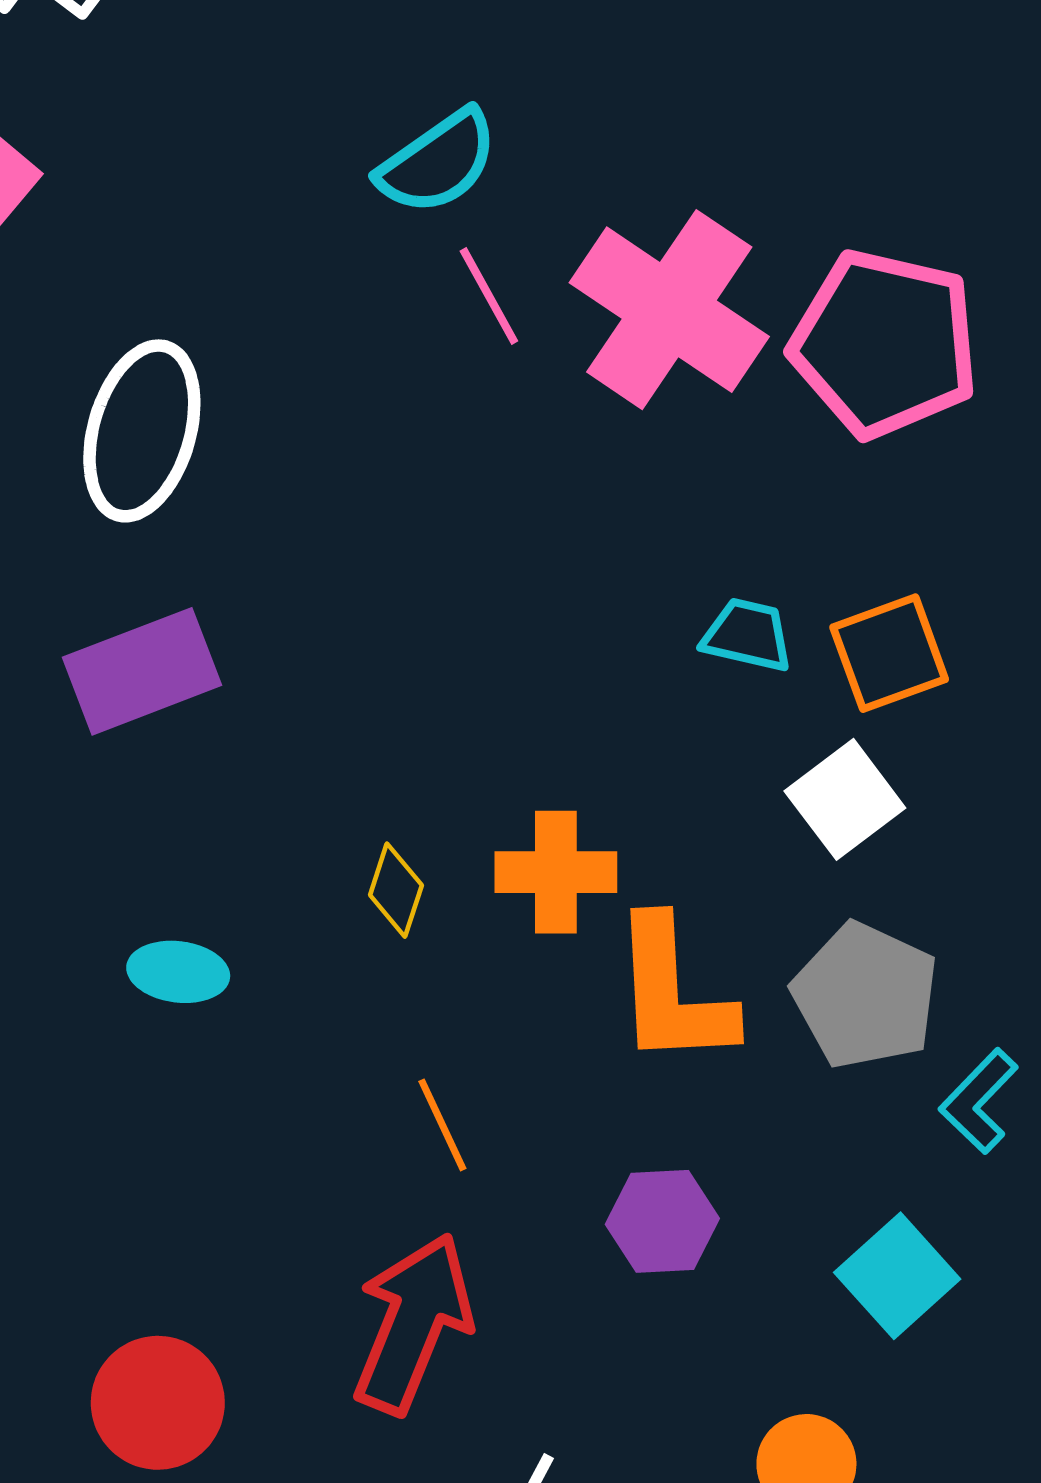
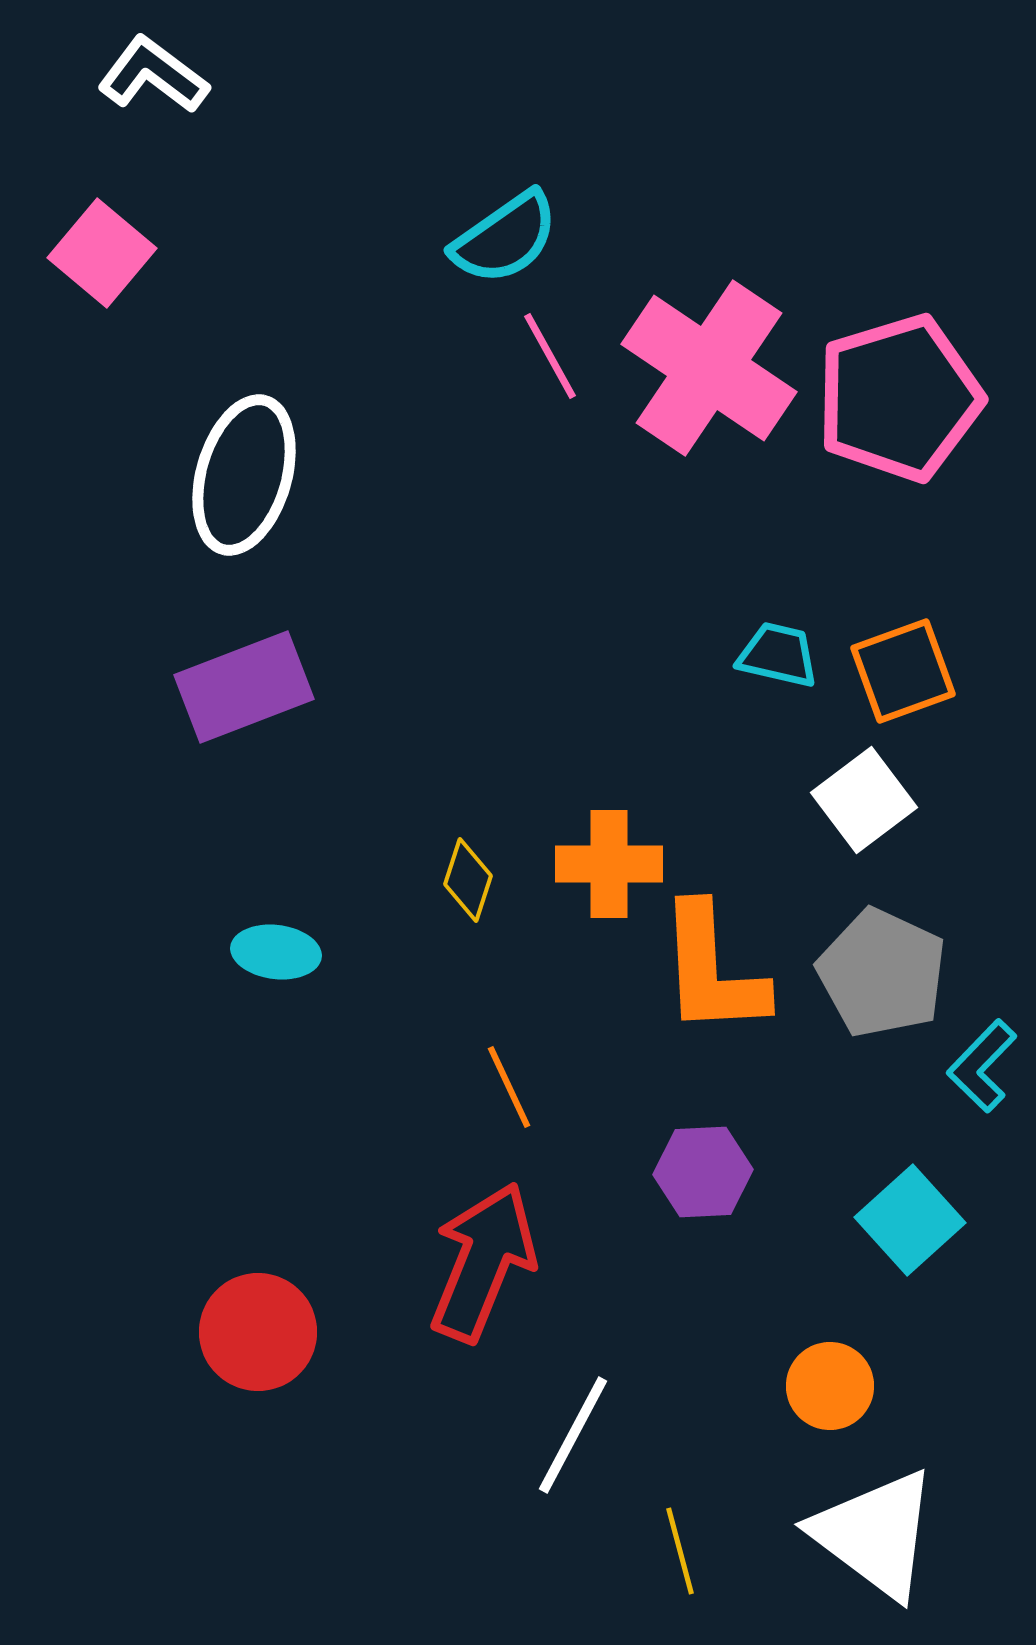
pink pentagon: (885, 344) -> (899, 398), turned -30

